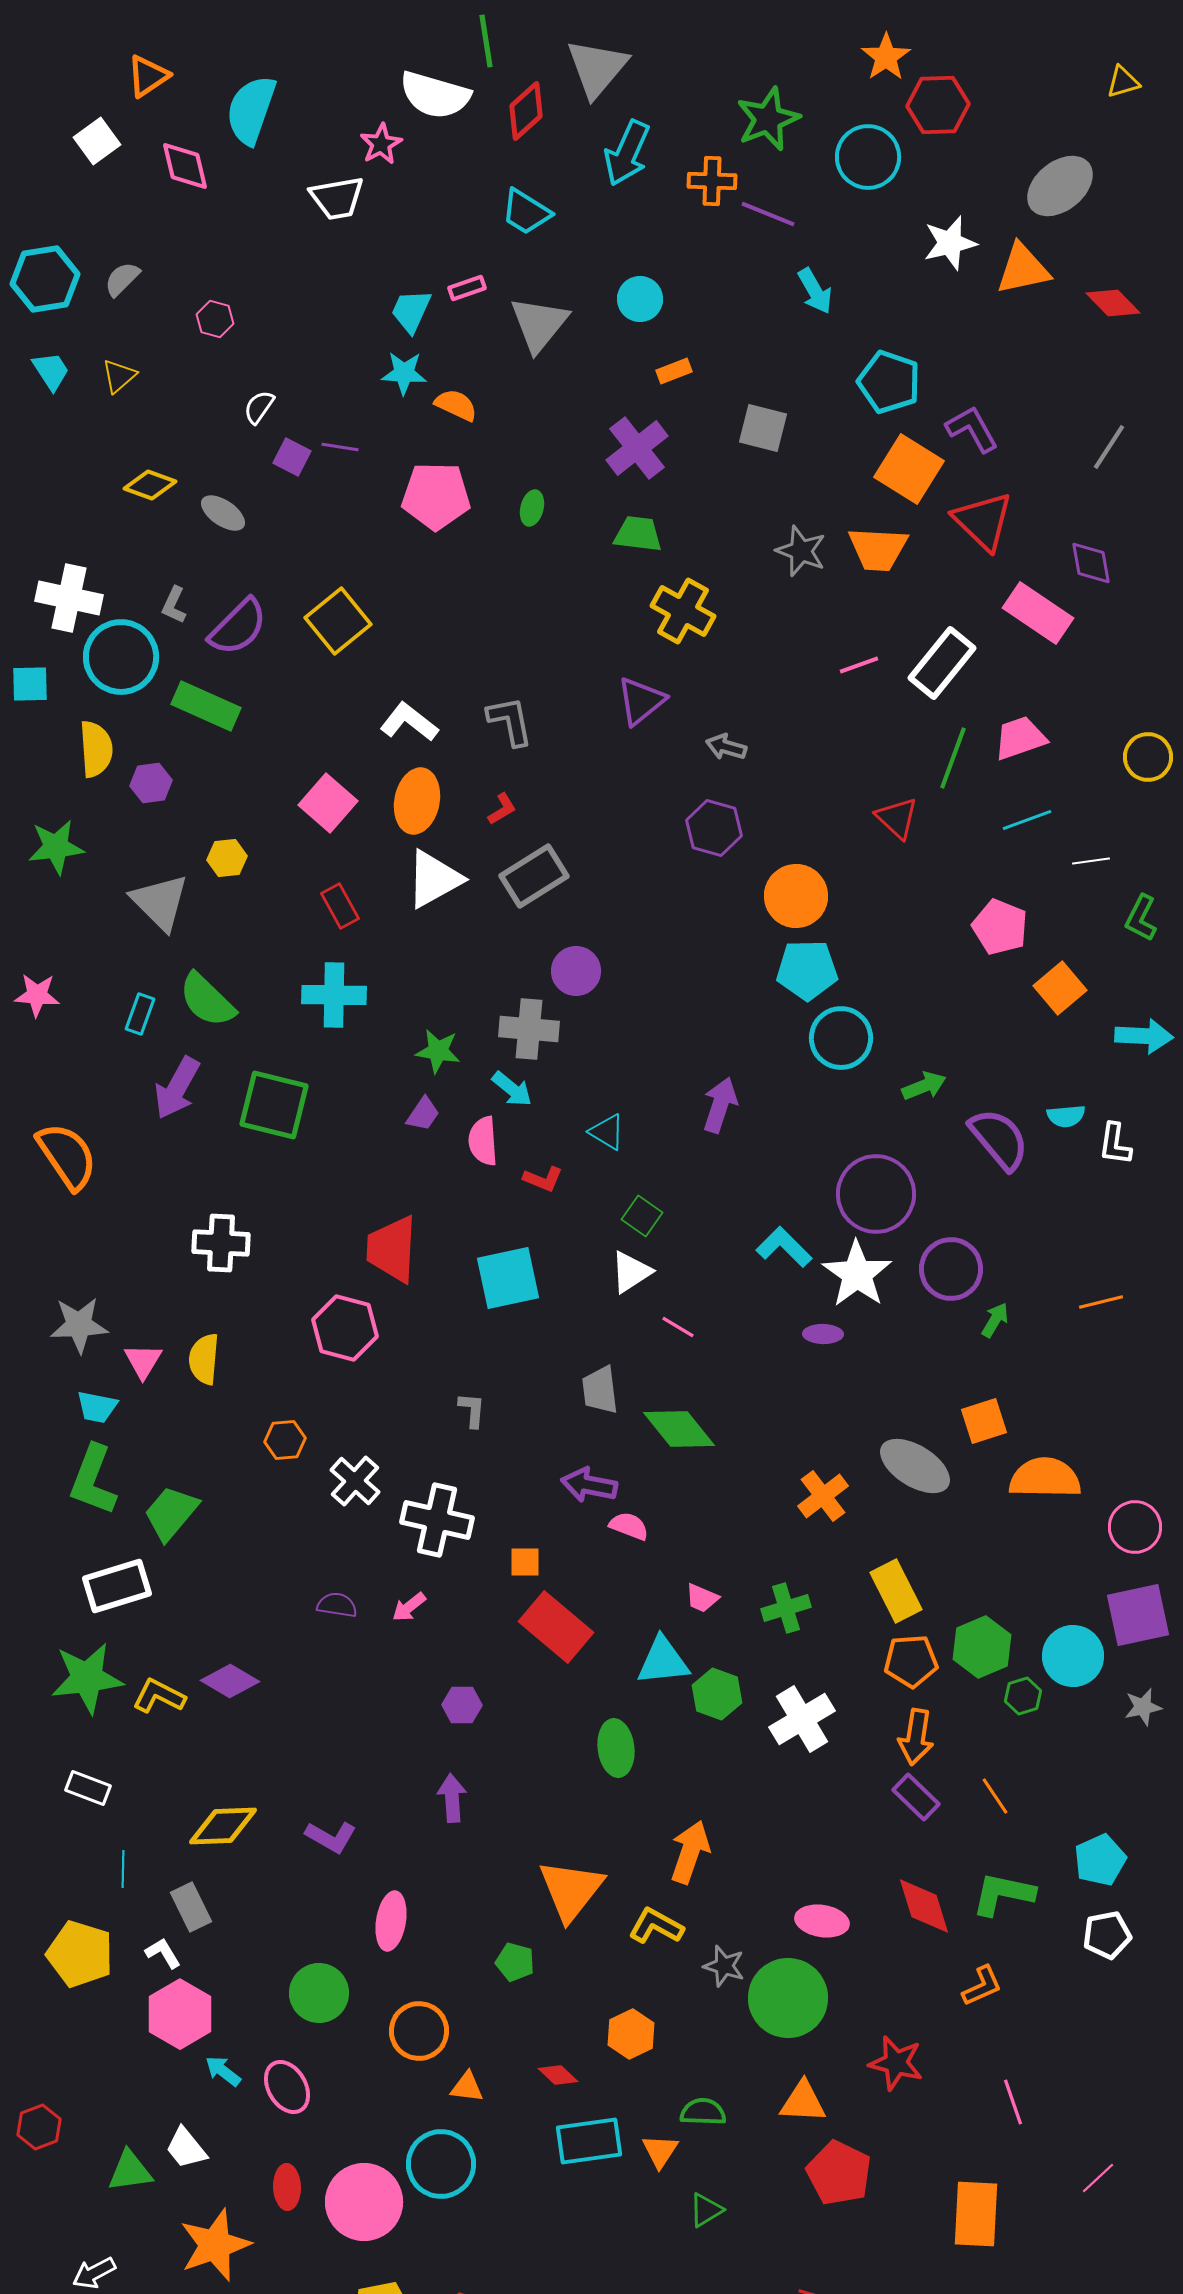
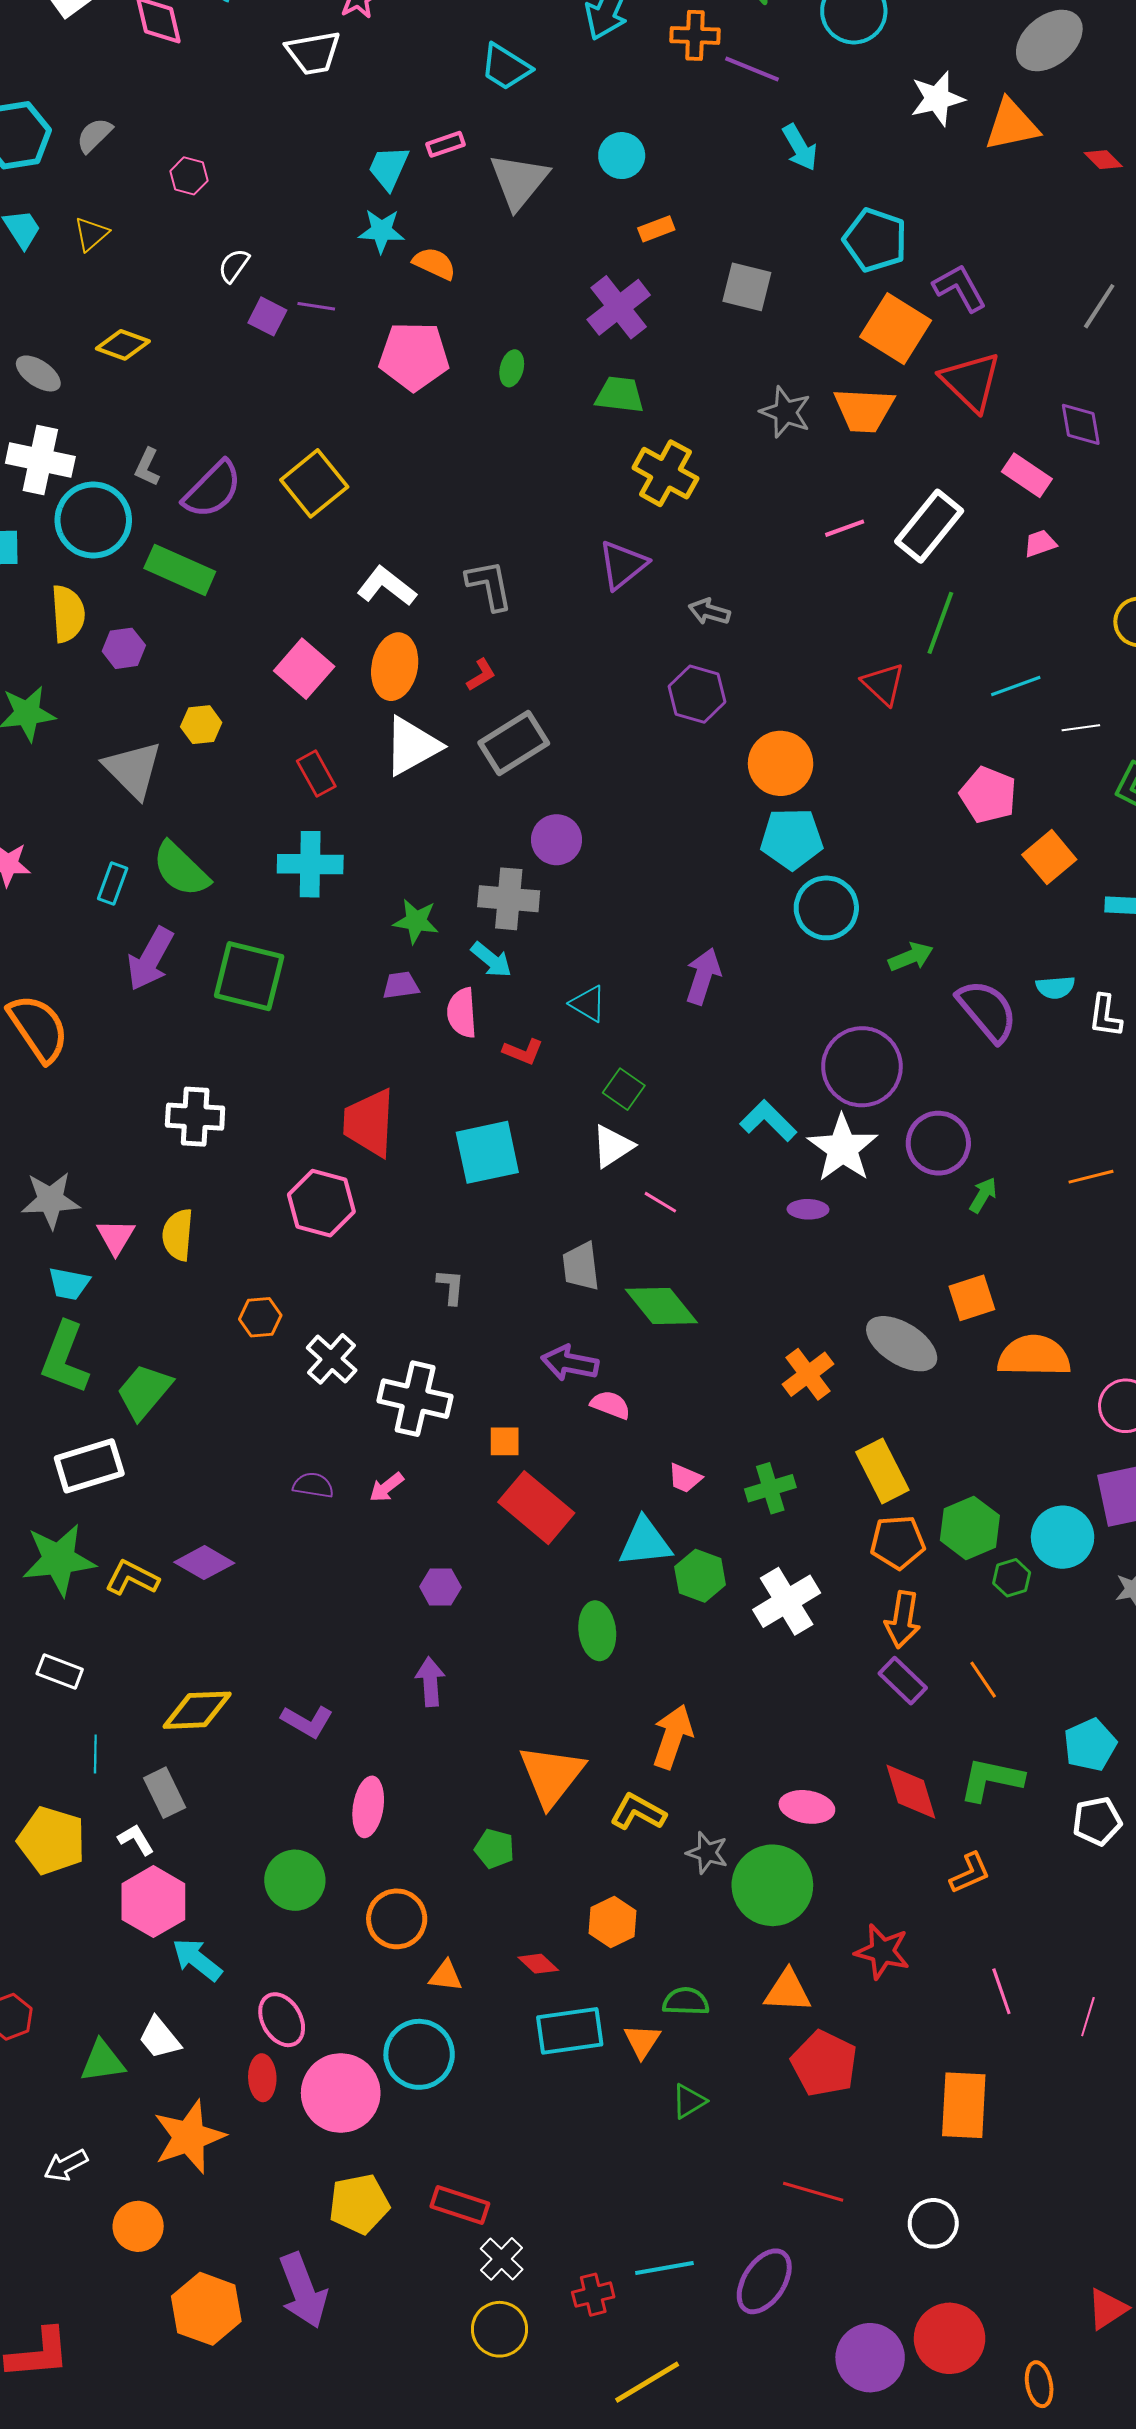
red diamond: (1113, 303) -> (1103, 160), size x0.7
gray ellipse: (223, 513) -> (38, 373), moved
pink rectangle: (1038, 613) -> (1027, 475), size x0.7
pink trapezoid: (1020, 738) -> (1040, 543), moved, size x0.6
purple trapezoid: (423, 1114) -> (401, 985), turned -132
cyan arrow: (223, 2071) -> (197, 1960), size x1.4
pink ellipse: (287, 2087) -> (282, 2020), moved
pink line: (1098, 2178) -> (1088, 2017), moved, turned -30

